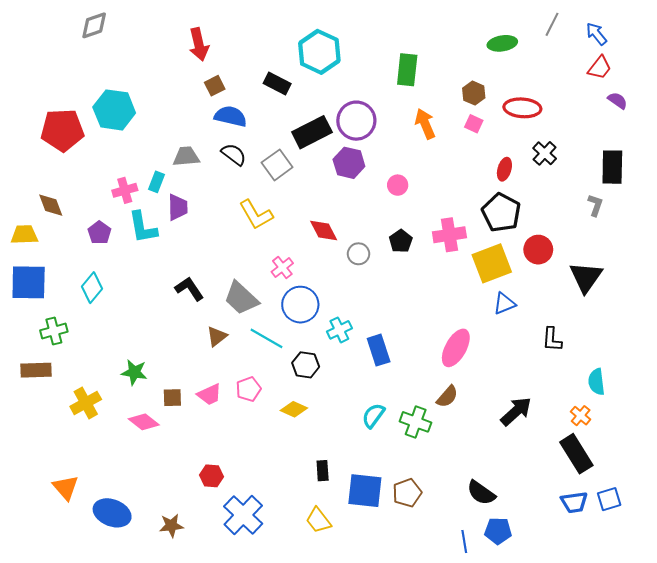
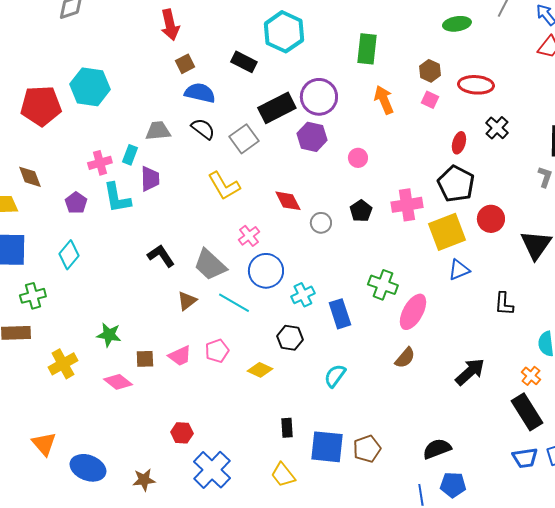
black hexagon: (306, 365) -> (290, 338), moved
green cross: (416, 422) -> (383, 285), moved
black semicircle: (481, 493) -> (437, 449), turned 124

